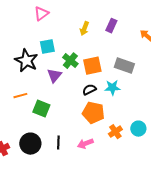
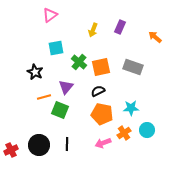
black star: (26, 61) -> (35, 72), moved, size x0.7
purple triangle: (54, 76) -> (66, 87), moved
cyan star: (112, 88) -> (131, 108), moved
orange line: (20, 96) -> (44, 97), moved
green square: (41, 109) -> (60, 110), moved
pink arrow: (85, 144) -> (103, 143), moved

